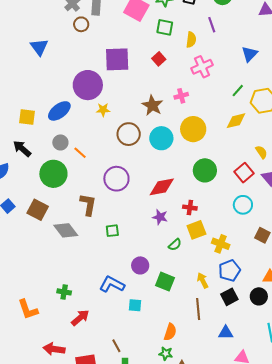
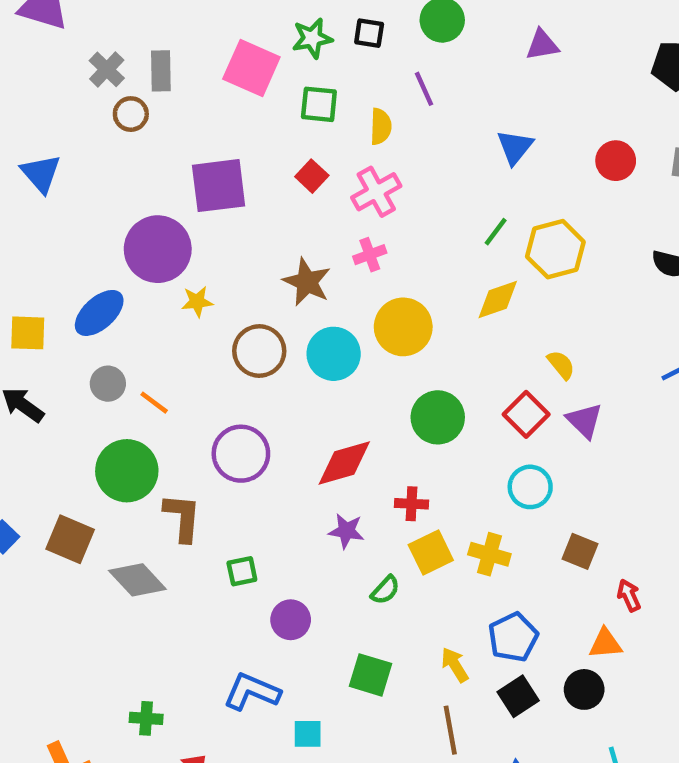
pink cross: (202, 67) -> (376, 192), moved
green circle: (53, 174) -> (127, 471), moved
yellow cross: (221, 244) -> (489, 554), moved
purple circle: (140, 265) -> (291, 620), moved

